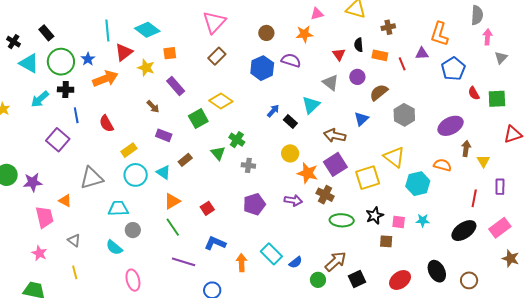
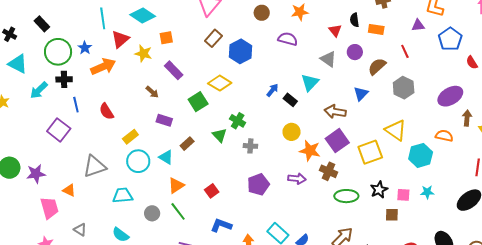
cyan triangle: (29, 63) -> (18, 64), moved
red line: (402, 64) -> (405, 51), moved
blue hexagon: (262, 68) -> (240, 51), moved
gray circle: (133, 230) -> (152, 213), moved

